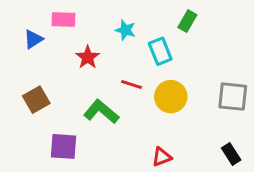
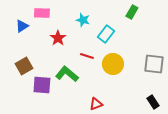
green rectangle: (187, 21) -> (132, 12), moved
cyan rectangle: (160, 51) -> (106, 34), turned 60
purple square: (63, 146) -> (42, 85), moved
red triangle: (162, 157) -> (96, 104), moved

